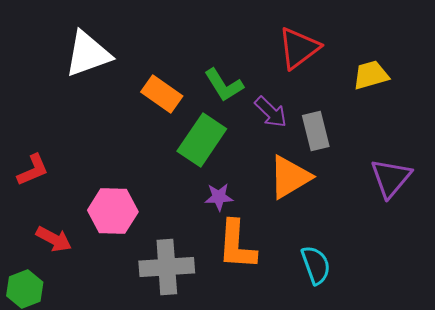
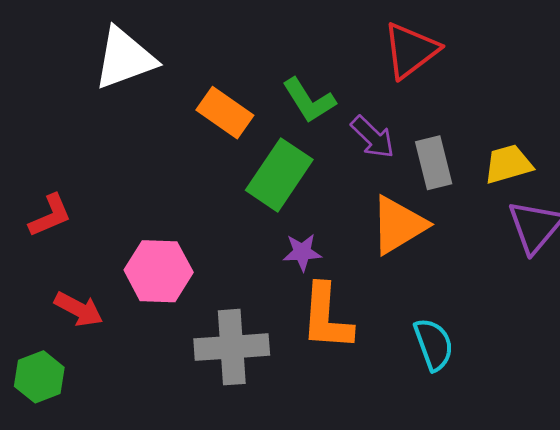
yellow trapezoid: (371, 75) -> (508, 164), moved

